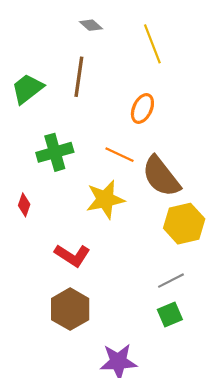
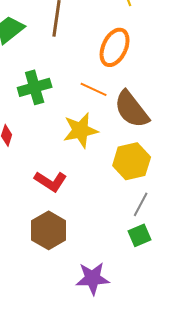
orange ellipse: (142, 108) -> (115, 47), size x1.4
yellow hexagon: (184, 224) -> (132, 161), moved
gray line: (171, 281) -> (141, 204), turned -35

